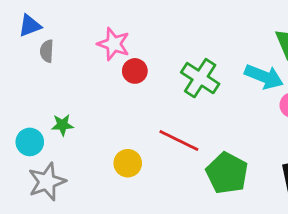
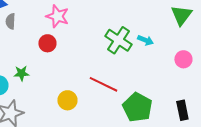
red circle: (135, 71) -> (47, 43), moved
cyan arrow: (264, 77) -> (145, 40), moved, size x0.6

